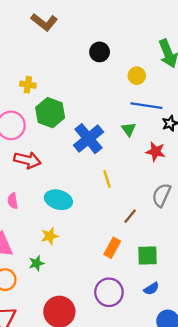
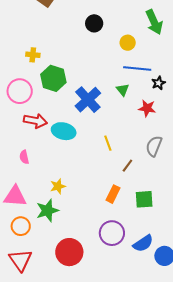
yellow line: (107, 179) -> (108, 143), moved
cyan ellipse: (58, 200) -> (64, 131), moved
green star: (36, 263) -> (47, 211), size x1.6
blue semicircle: (151, 289) -> (143, 243), moved, size x1.5

